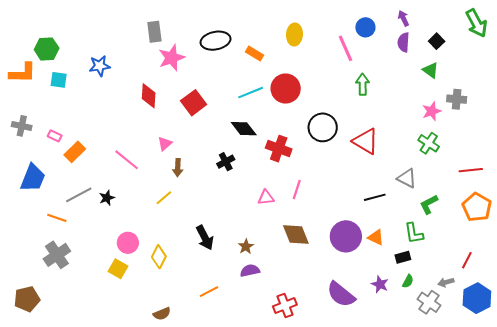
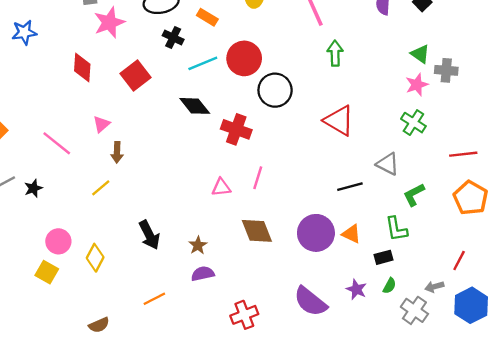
green triangle: (431, 70) -> (420, 54), moved
black circle: (323, 127) -> (275, 90), moved
black cross: (226, 162) -> (173, 38), moved, turned -36

